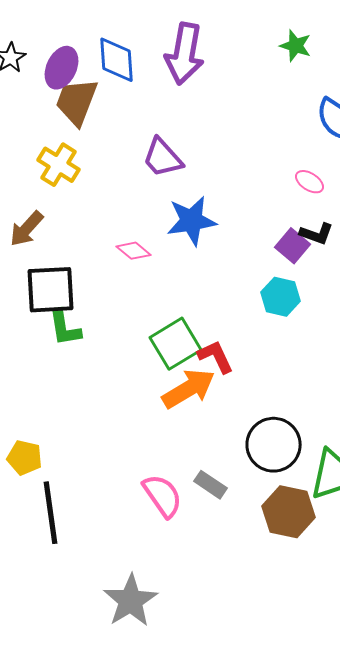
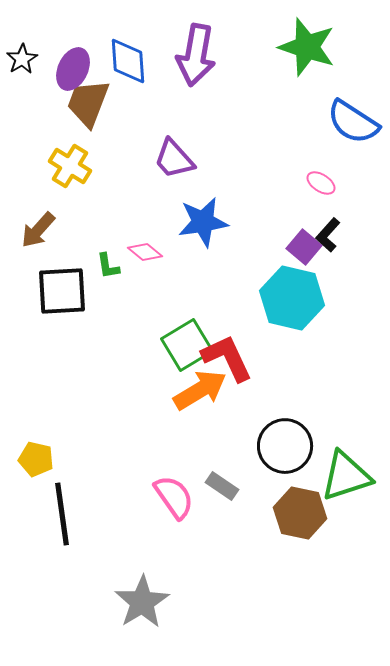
green star: (296, 46) -> (307, 47), size x1.8
black L-shape: (316, 234) -> (328, 235), turned 112
cyan hexagon: (280, 297) -> (292, 298), size x1.6
green L-shape: (64, 328) -> (108, 266), moved, size x0.7
red L-shape: (216, 357) -> (227, 358), size x1.4

